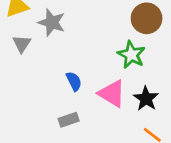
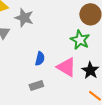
blue semicircle: (74, 81) -> (40, 59), turned 40

